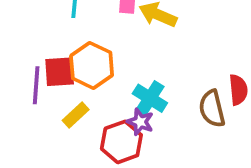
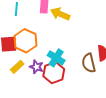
purple star: (140, 122) -> (36, 67), moved
red hexagon: (121, 142) -> (54, 73), moved

